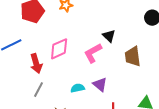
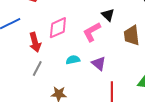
cyan semicircle: (78, 88) -> (73, 60), moved

